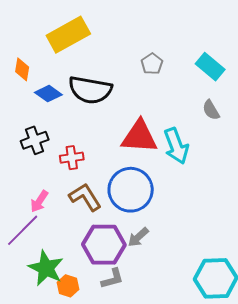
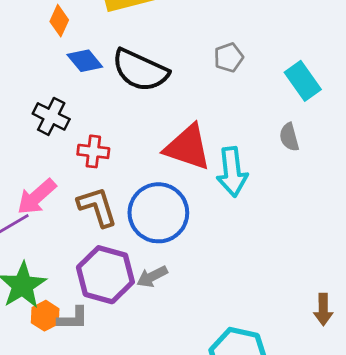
black cross: (35, 140) -> (51, 116), turned 32
pink arrow: (39, 201) -> (37, 197), size x1.4
gray L-shape: (112, 279) -> (73, 318), moved

